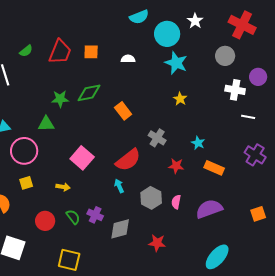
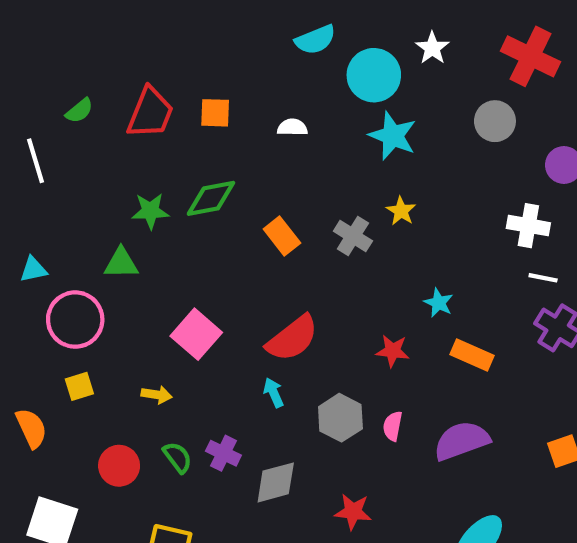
white cross: (235, 90) -> (528, 226), moved
white line: (248, 117) -> (543, 278), moved
gray cross: (157, 138) -> (353, 236), moved

